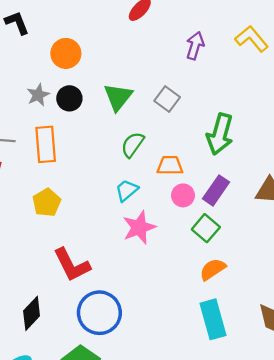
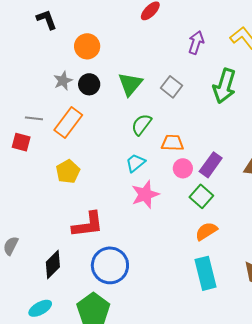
green arrow: (220, 134) -> (224, 86), moved
orange rectangle: (46, 144) -> (68, 122), turned 40
red L-shape: (72, 265) -> (88, 225), turned -72

